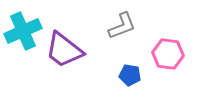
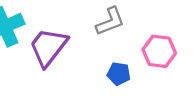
purple trapezoid: (64, 50) -> (48, 47), turned 90

